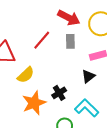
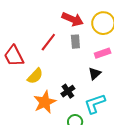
cyan L-shape: (87, 108) -> (95, 104), turned -60

